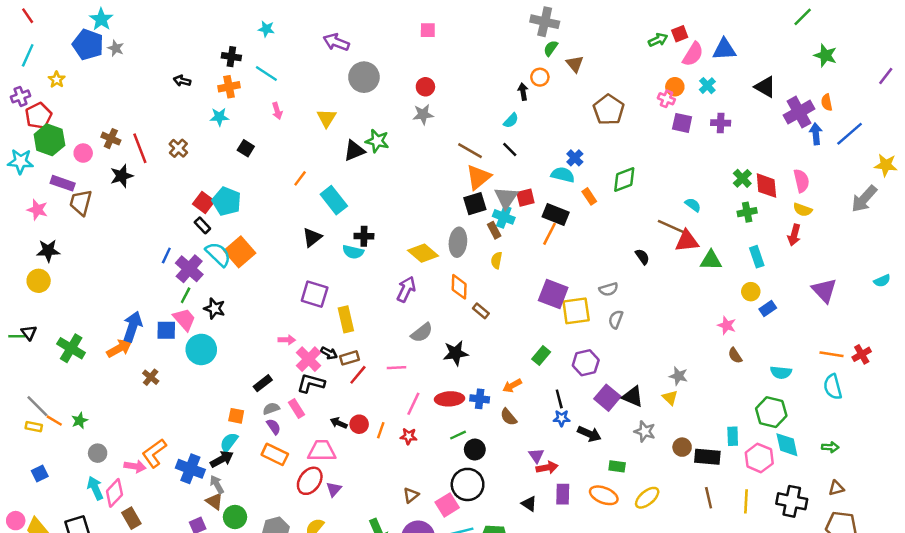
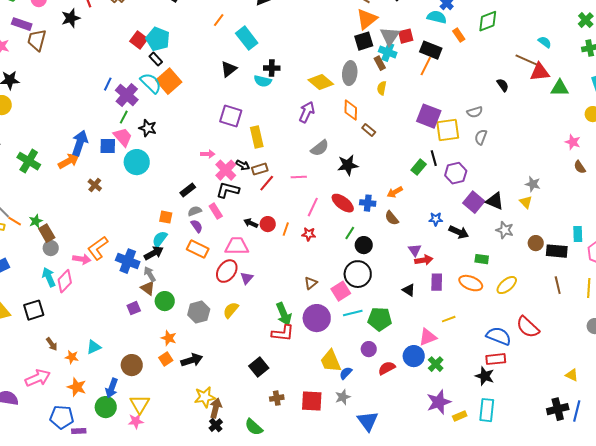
black rectangle: (202, 225) -> (156, 59), moved
red ellipse: (449, 399) -> (343, 203), turned 40
black line: (559, 399) -> (434, 158), moved
green line: (458, 435) -> (350, 233), turned -32
brown rectangle: (131, 518) -> (47, 233), moved

